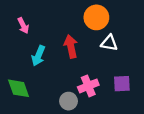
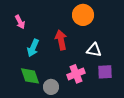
white triangle: (109, 43) -> (94, 50), moved
green diamond: (19, 88) -> (30, 76), moved
gray circle: (69, 101) -> (51, 87), moved

